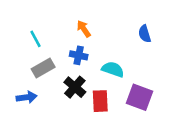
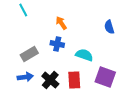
cyan line: (36, 39) -> (23, 10), moved
black cross: (75, 87) -> (50, 80), moved
blue arrow: (27, 97) -> (25, 77), moved

